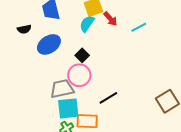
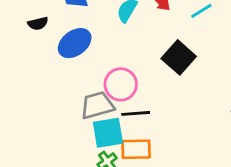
black square: (82, 55) -> (179, 57), moved, size x1.6
black line: (108, 98) -> (136, 113), moved, turned 30

